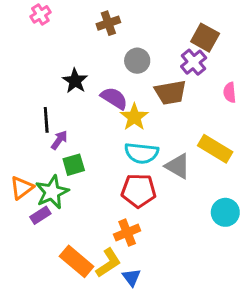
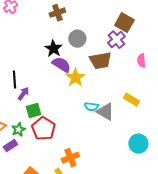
black star: (75, 81) -> (53, 49), moved
yellow rectangle: (215, 149) -> (131, 100), size x0.7
cyan semicircle: (142, 153) -> (91, 107), moved, size x0.6
red pentagon: (139, 191) -> (43, 129), moved, turned 30
green star: (52, 192) -> (18, 130), size x0.6

